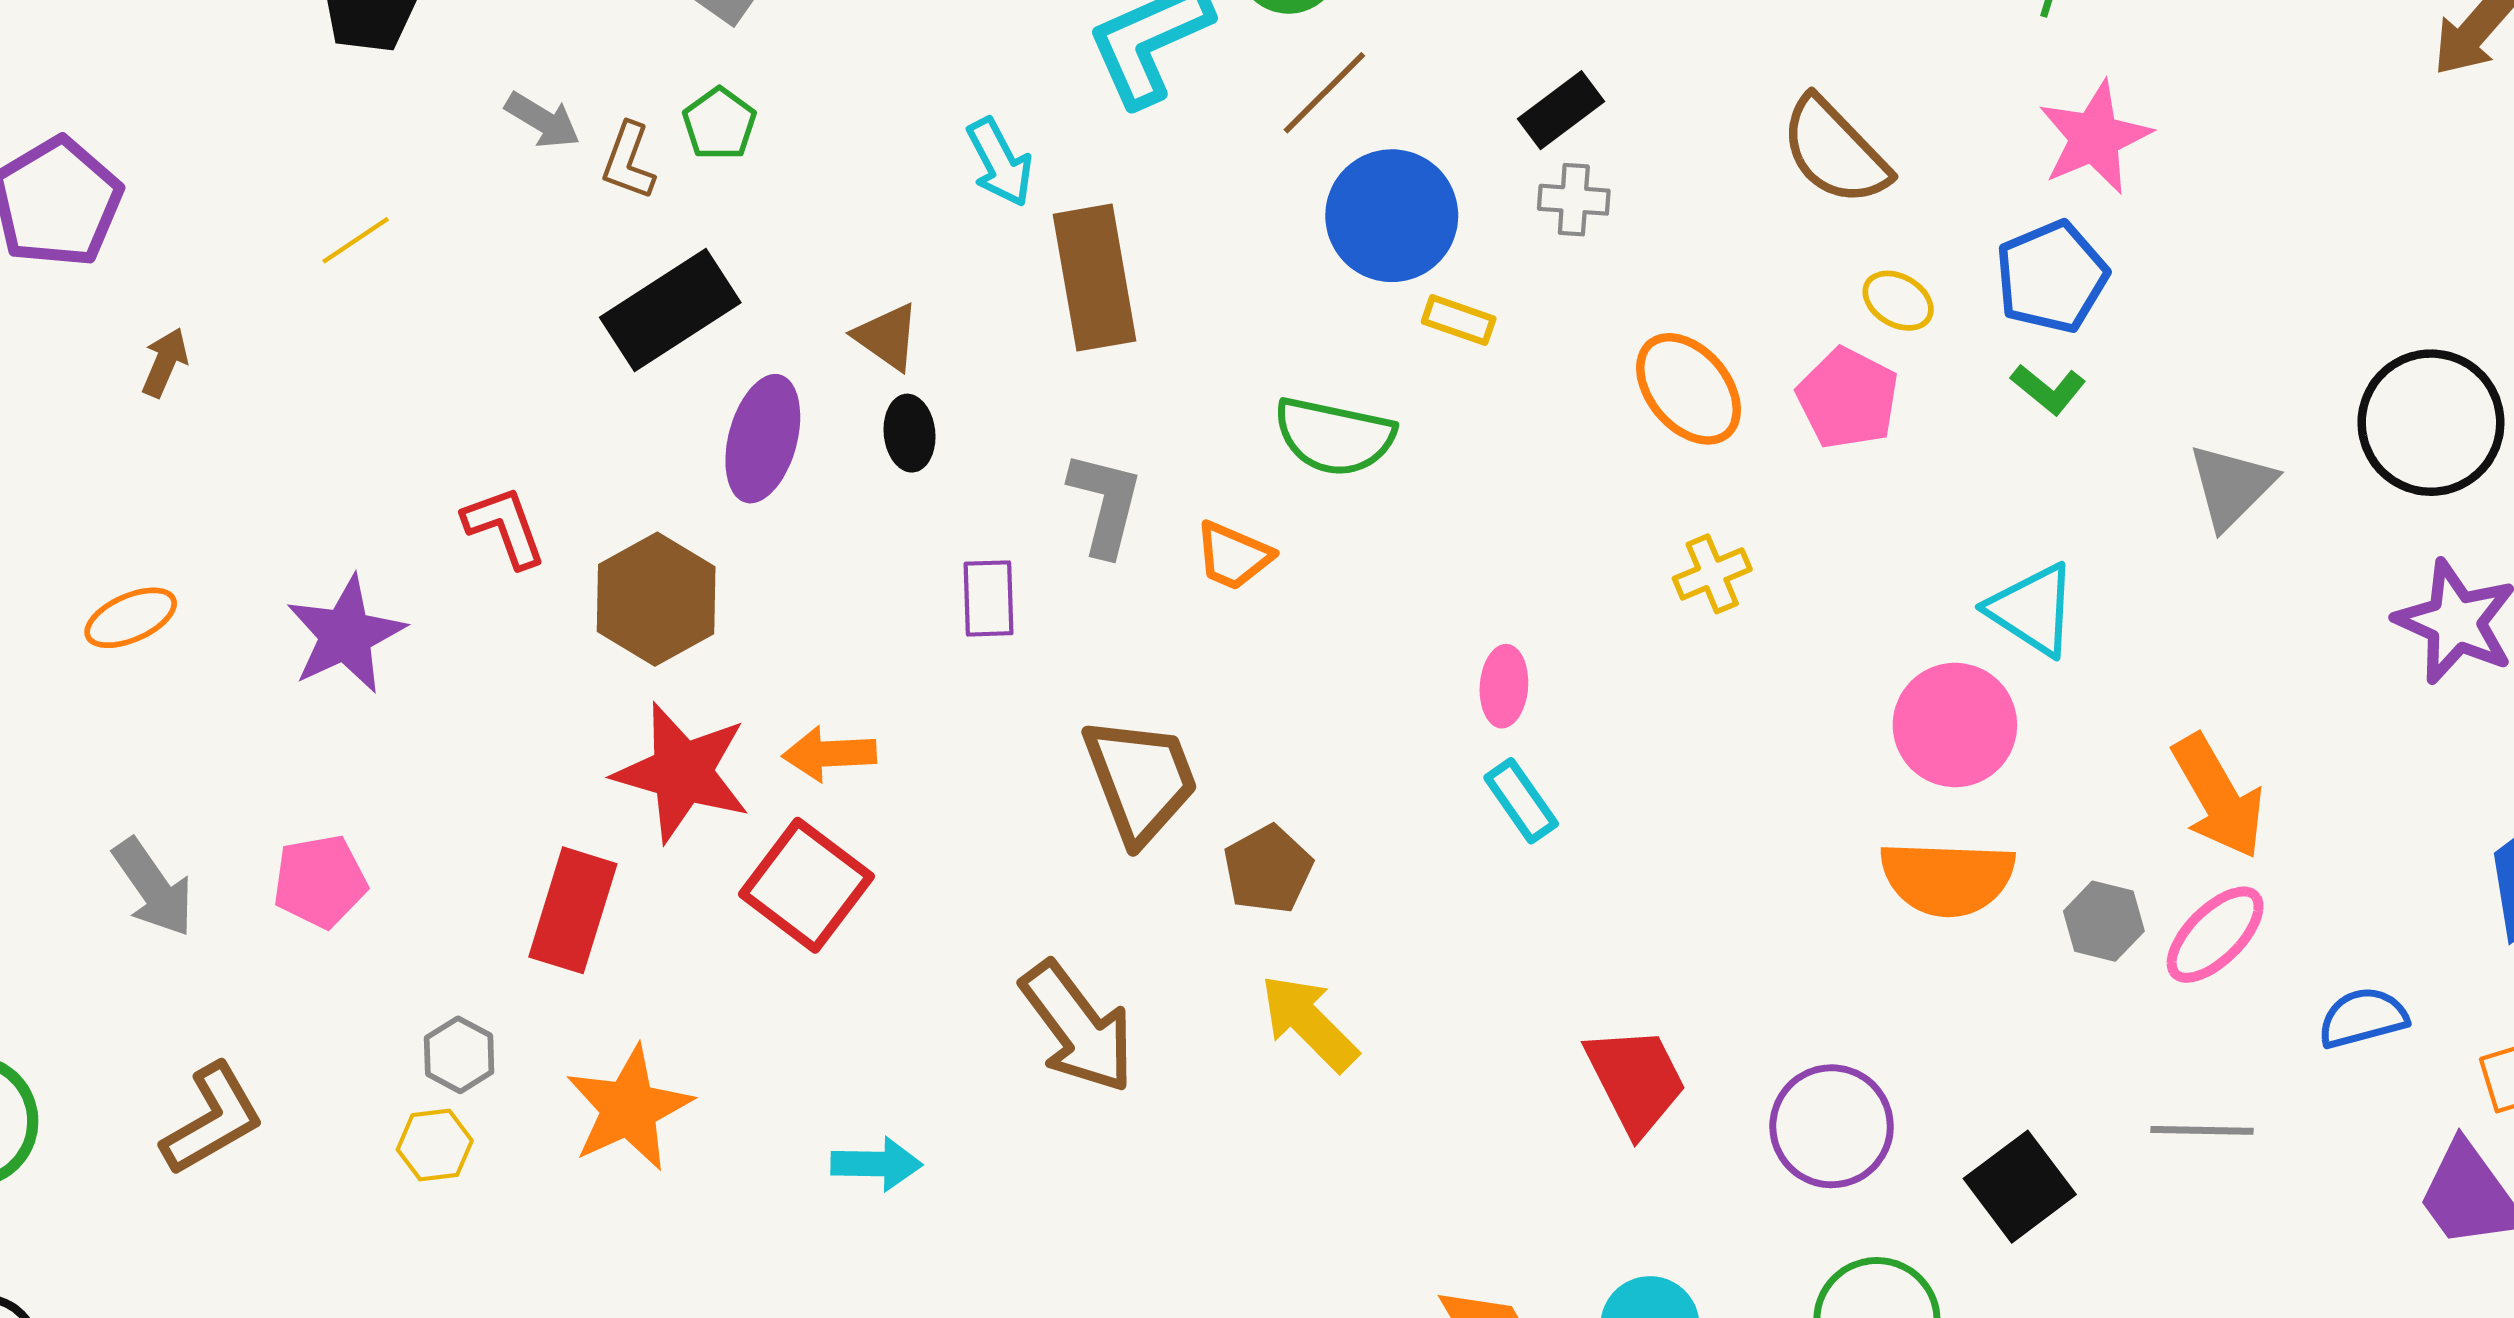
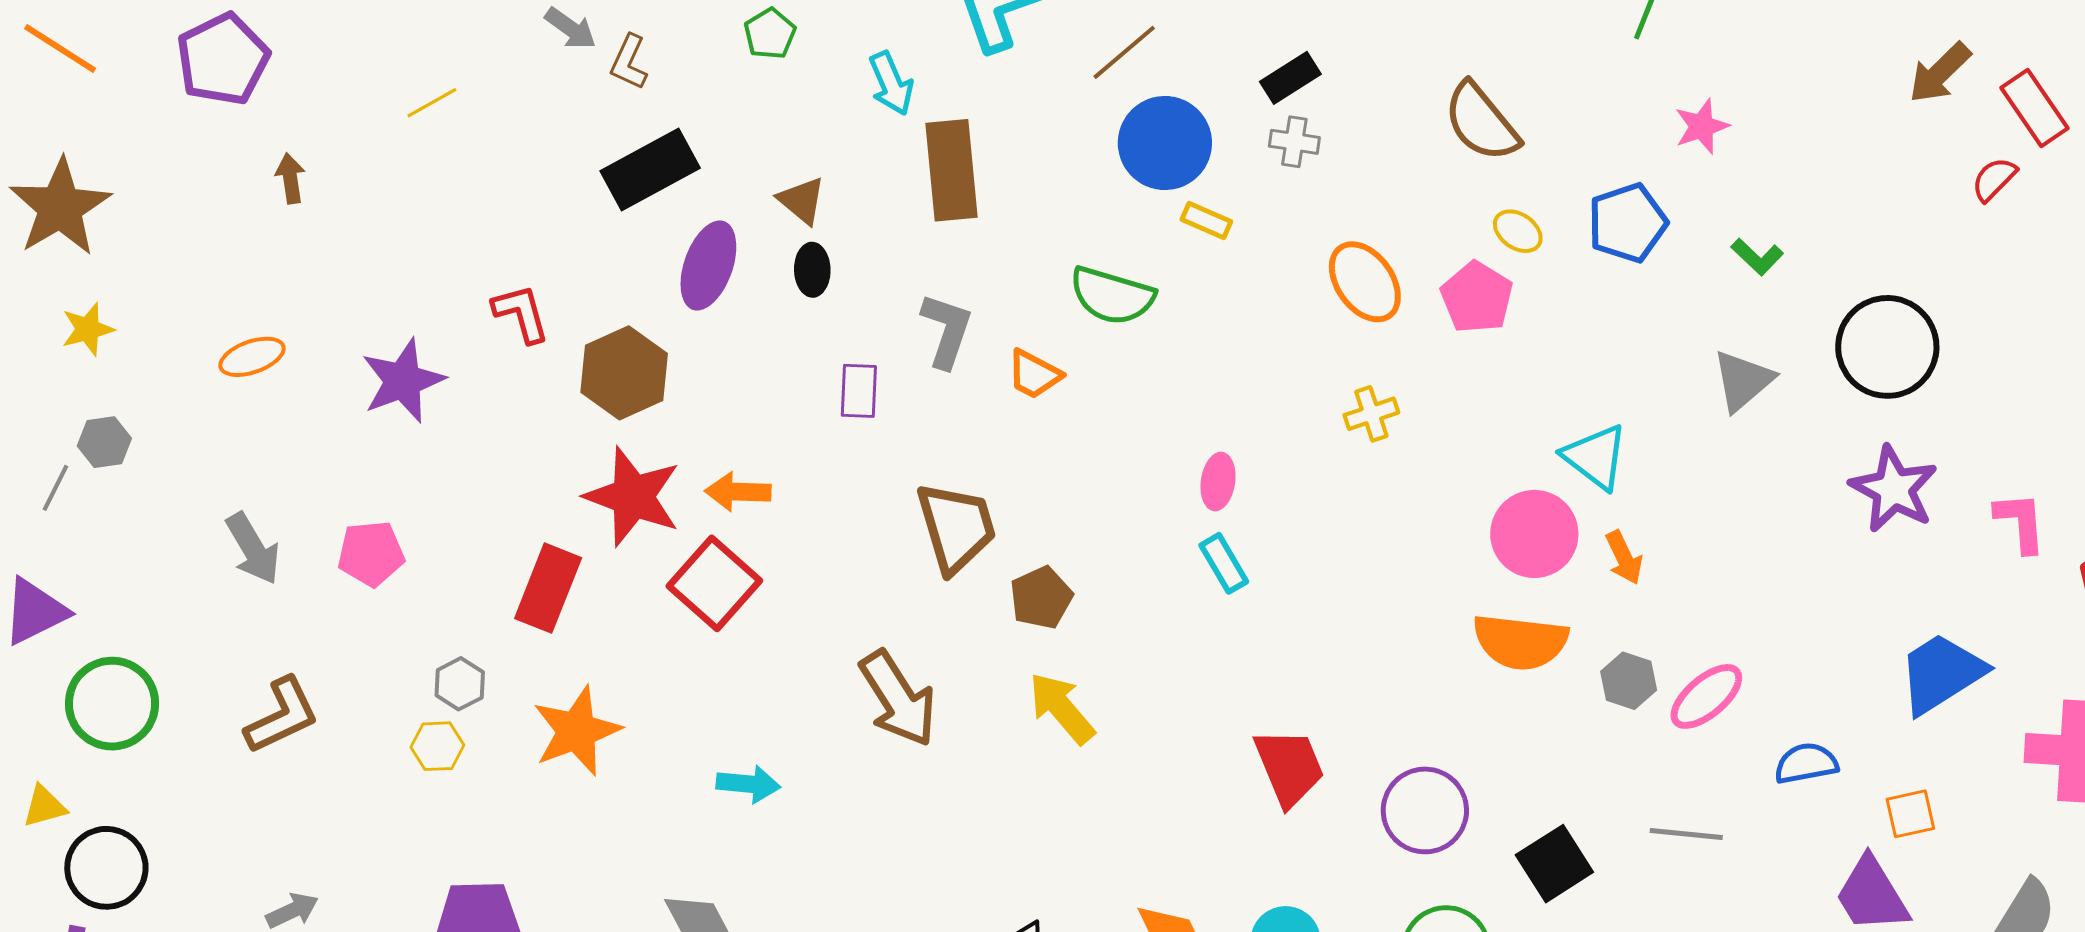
green pentagon: (719, 124) -> (770, 34), moved
pink star: (2095, 137) -> (1702, 126), moved, size x0.7
brown arrow: (165, 362) -> (290, 178), turned -36
green L-shape: (2048, 389) -> (1757, 257), moved
orange arrow: (2218, 797) -> (1624, 558), moved, size x0.6

